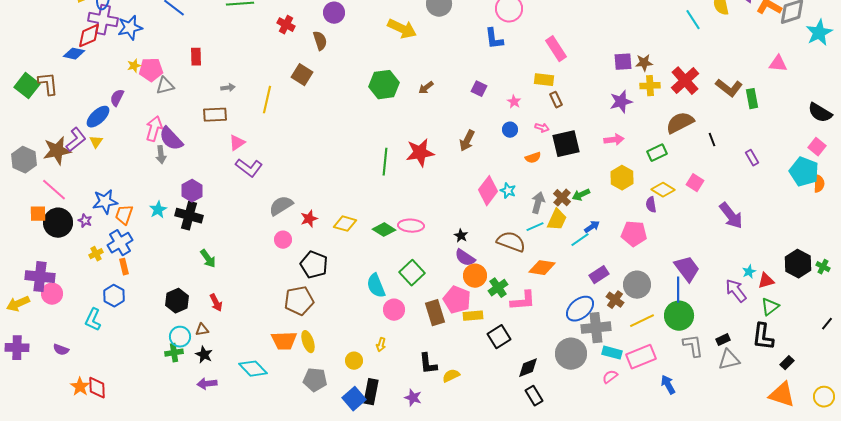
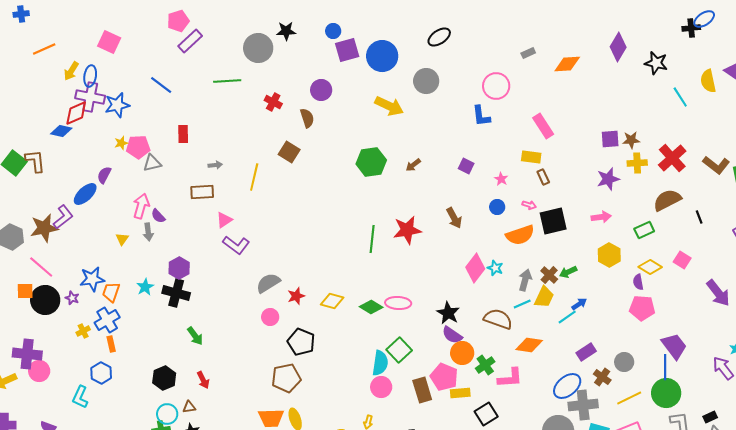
purple semicircle: (171, 139) -> (158, 216), size x0.6
brown arrow: (467, 141) -> (454, 218), turned -55
yellow triangle: (96, 142) -> (122, 239), moved
orange semicircle: (533, 158) -> (520, 235), size x1.8
pink pentagon: (634, 234) -> (642, 308), moved
black star: (461, 236) -> (448, 313), size x1.6
gray circle: (637, 285) -> (624, 362), size x0.7
cyan semicircle: (376, 286) -> (380, 363), moved, turned -150

